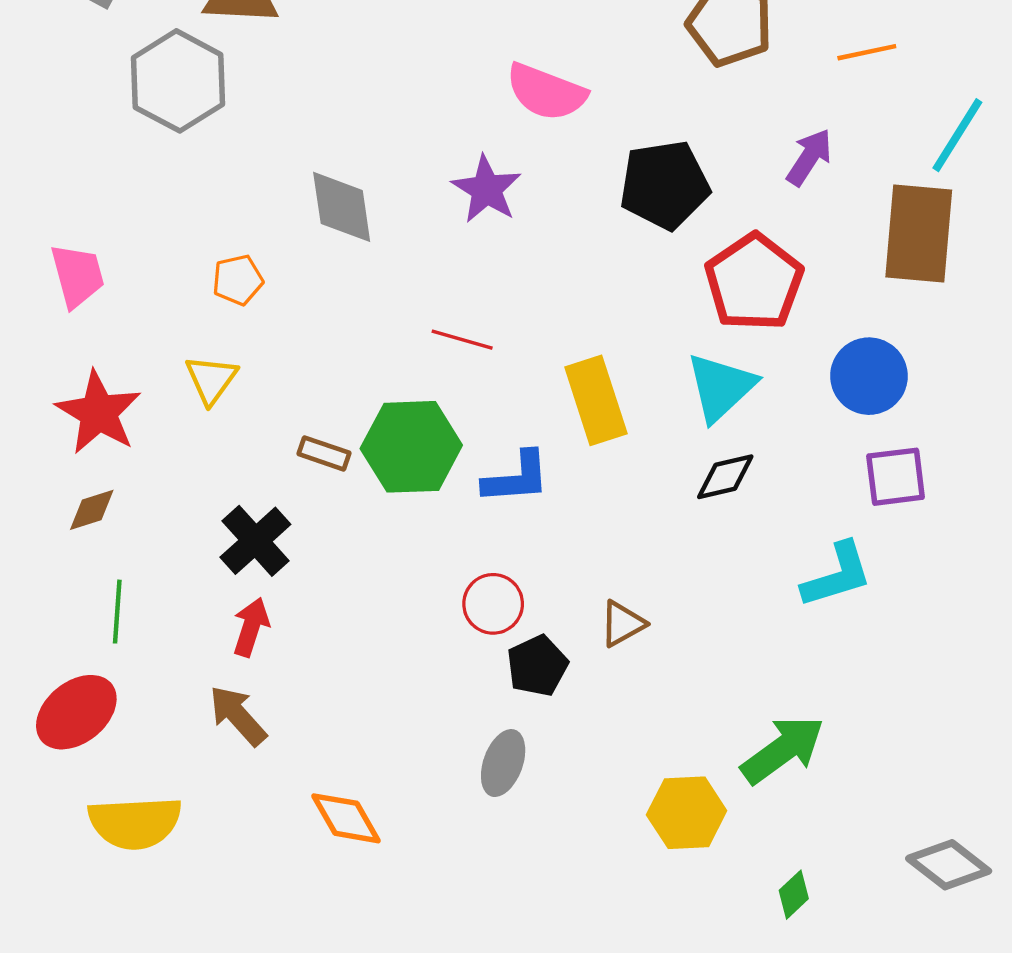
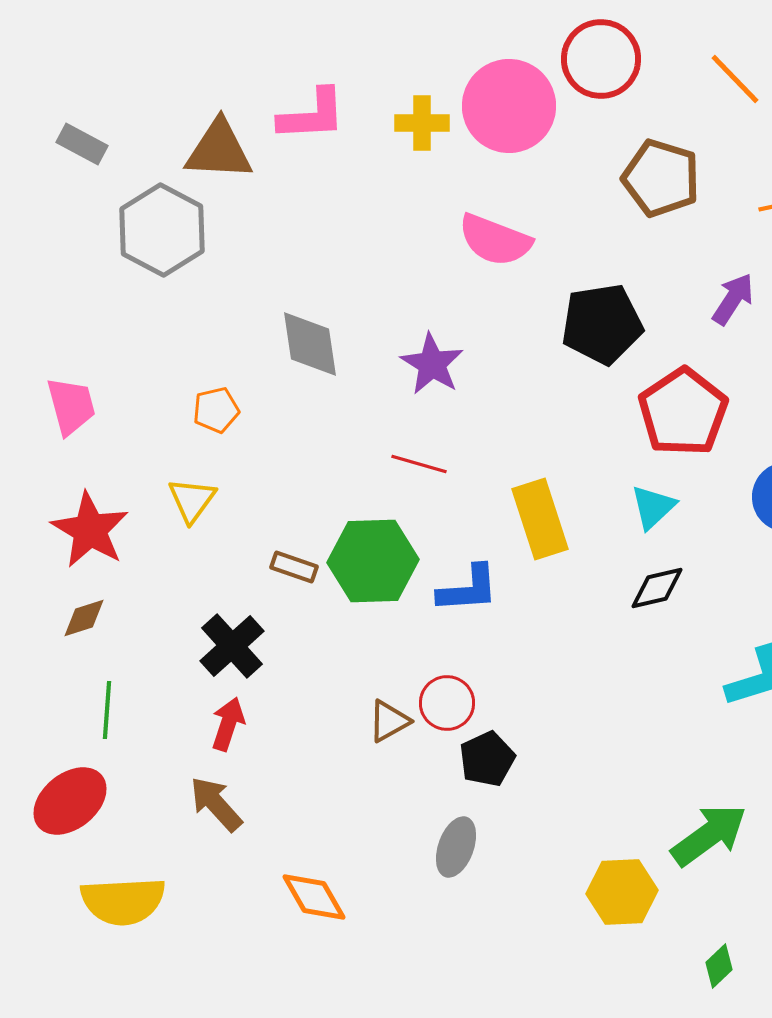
purple star: (486, 189) -> (432, 364), moved
cyan triangle: (721, 387) -> (653, 507), size x0.7
brown triangle: (622, 624) -> (389, 721), moved

